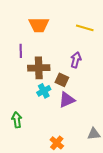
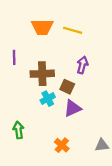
yellow line: (85, 28) -> (73, 30), moved
purple line: (21, 51) -> (14, 57), moved
orange cross: (57, 143) -> (62, 145), moved

